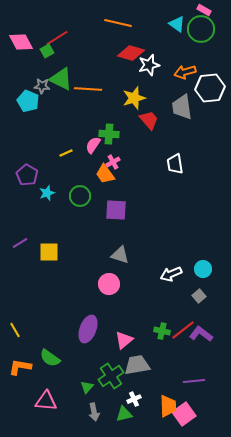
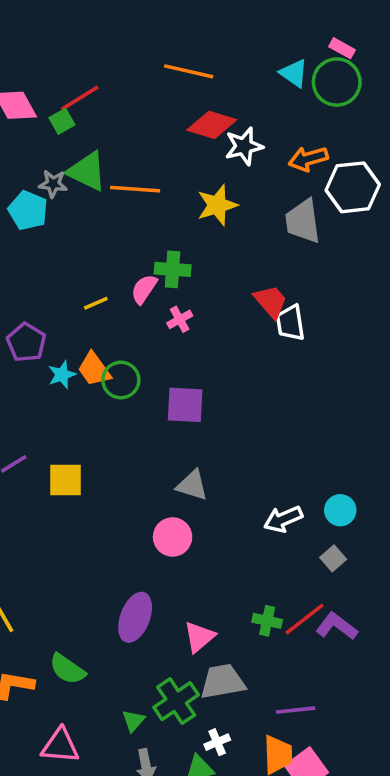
red trapezoid: (149, 120) -> (271, 301), moved
orange trapezoid: (105, 174) -> (94, 369), moved
purple line: (194, 381) -> (296, 710), moved

